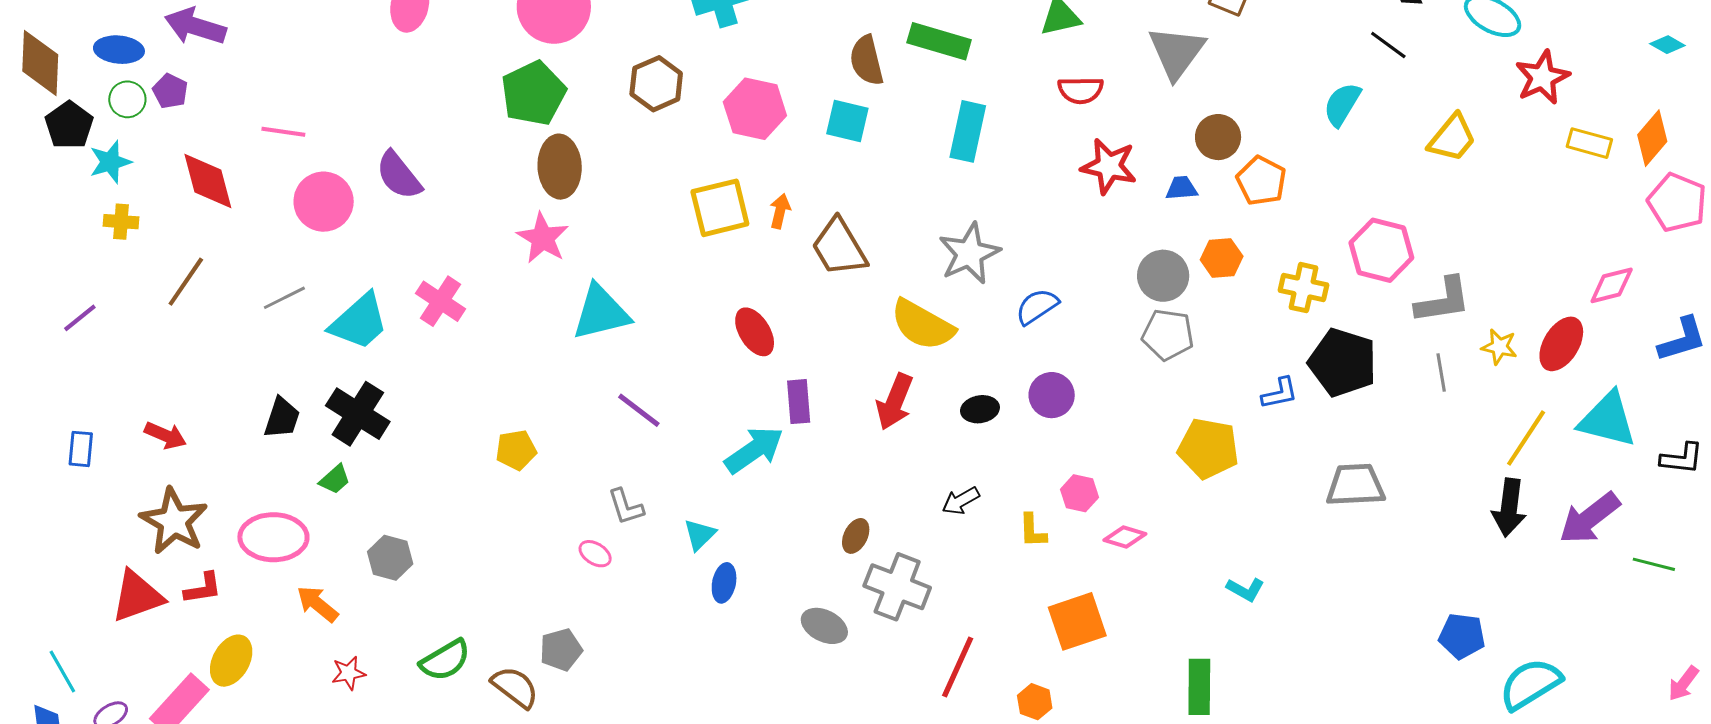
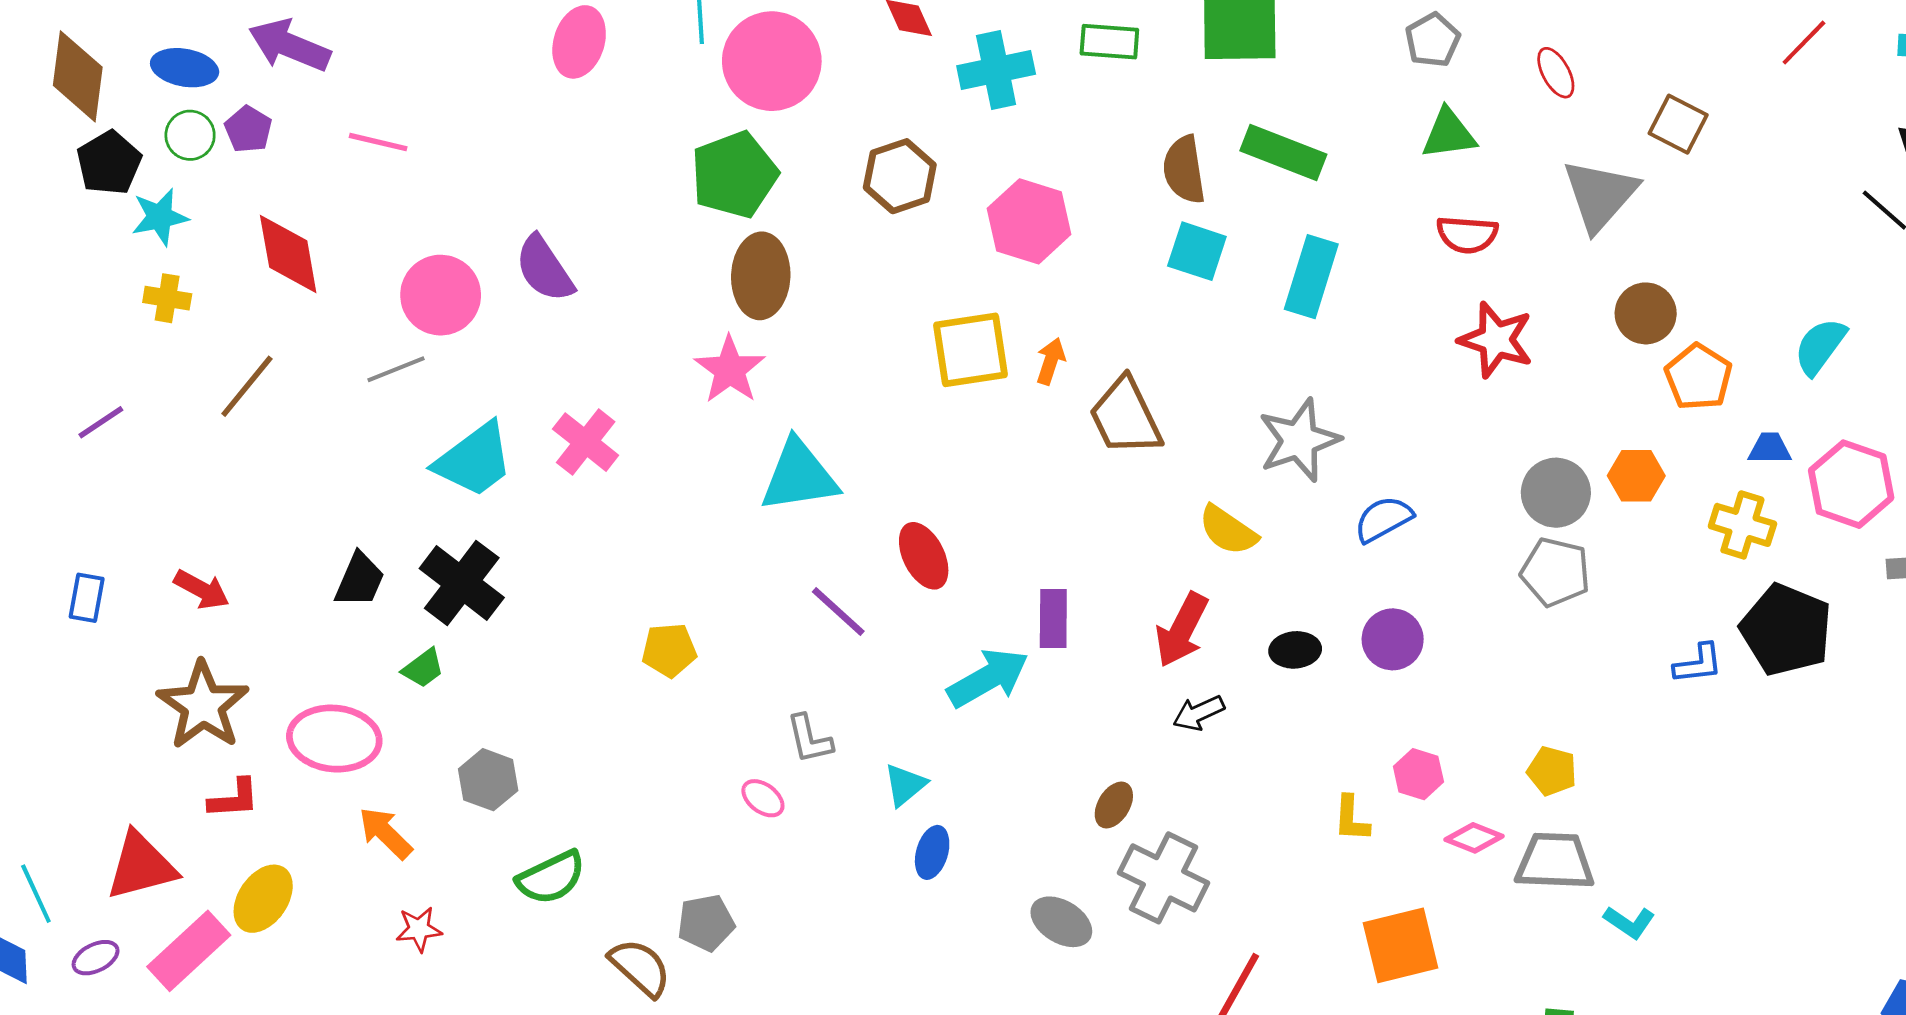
cyan semicircle: (1342, 104) -> (1820, 346), moved
cyan square: (847, 121) -> (1197, 251), moved
pink line: (283, 132) -> (378, 142), moved
blue trapezoid: (1182, 188) -> (1770, 448), moved
gray line: (284, 298) -> (396, 369), moved
yellow semicircle: (922, 325) -> (1228, 530), size x0.7
red ellipse: (755, 332) -> (924, 556), moved
yellow pentagon: (1208, 448) -> (1552, 771), moved, size x0.6
gray trapezoid: (1355, 485) -> (1555, 861), moved
black arrow: (961, 501) -> (1199, 713), moved
red triangle: (137, 596) -> (141, 866), moved
green semicircle: (445, 660) -> (551, 878), moved

